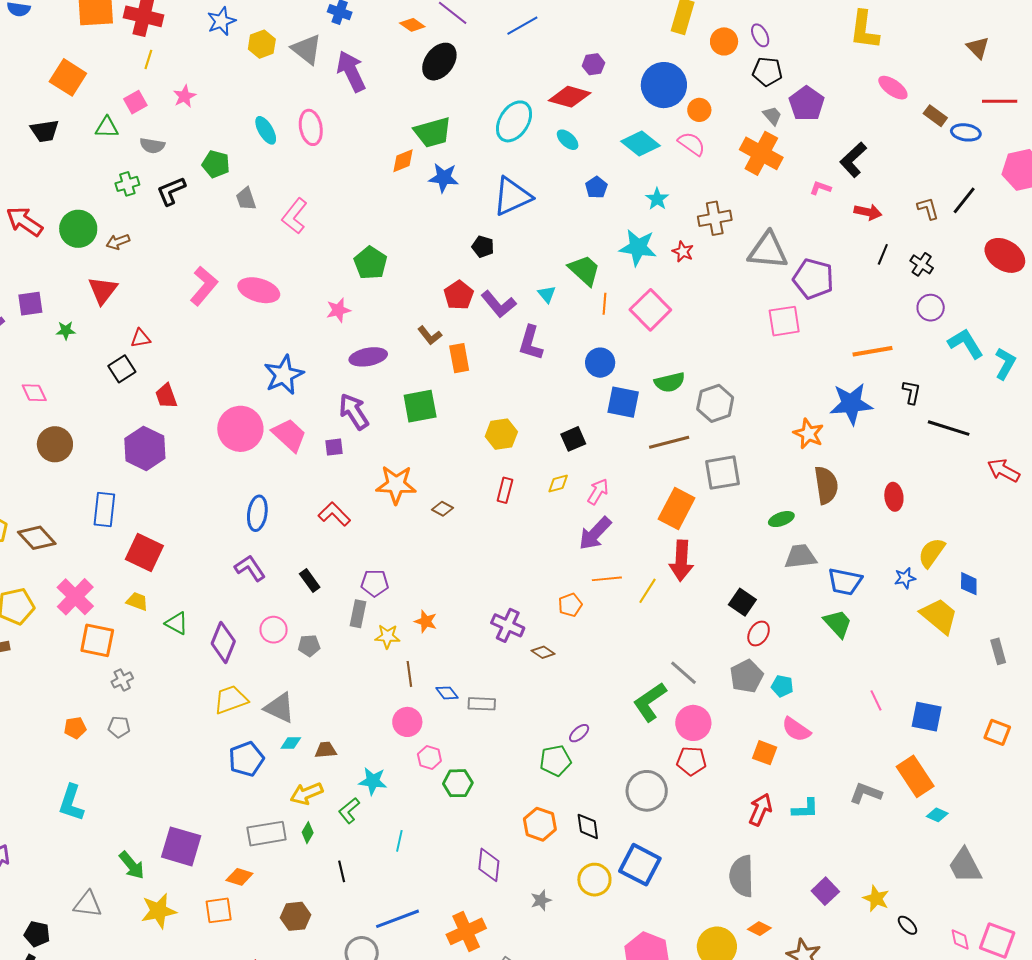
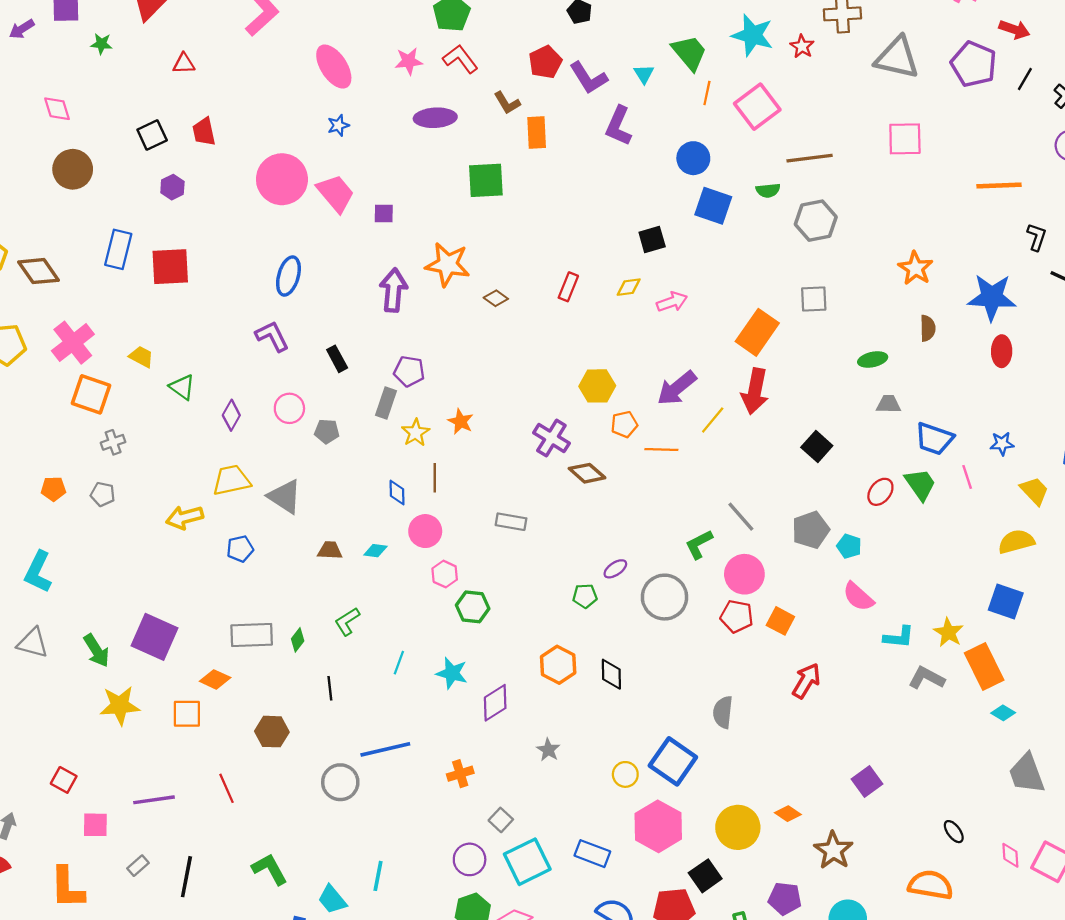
purple pentagon: (813, 279) -> (974, 64), moved
pink ellipse: (259, 290) -> (334, 67), moved, turned 33
black square: (122, 369) -> (152, 135), moved
blue star: (284, 375) -> (338, 125), size x0.5
green semicircle: (670, 382) -> (768, 190), size x0.7
blue star: (851, 404) -> (992, 297), moved
purple arrow: (354, 412) -> (393, 290), moved, turned 30
yellow hexagon: (501, 434) -> (597, 386), moved
brown line: (669, 442) -> (810, 158), moved
purple hexagon: (145, 448) -> (172, 187), size x0.5
gray square: (722, 473) -> (814, 299), size x0.7
brown semicircle: (826, 485) -> (928, 328), size x0.6
pink arrow: (598, 492) -> (672, 302), turned 32
red L-shape: (334, 514) -> (460, 59), moved
purple arrow: (595, 533) -> (677, 388), moved
red square: (144, 552) -> (170, 267), moved, turned -36
yellow semicircle: (932, 553) -> (1016, 542), moved, turned 32
gray trapezoid: (800, 557) -> (888, 404), size x0.7
orange line: (607, 579) -> (661, 450), moved
yellow trapezoid: (939, 616) -> (1034, 491), size x0.7
red ellipse: (759, 634) -> (880, 492), moved
yellow star: (387, 636) -> (416, 433), turned 30
purple diamond: (223, 642) -> (231, 415), size x0.7
brown diamond: (543, 652) -> (587, 473), size x1.4
blue diamond: (447, 693) -> (397, 492), moved, turned 30
pink line: (876, 700) -> (967, 477), moved
green L-shape: (650, 702) -> (699, 544), size x0.7
cyan diamond: (291, 743) -> (375, 551), moved
orange square: (765, 753) -> (780, 621), moved
blue pentagon: (246, 759) -> (240, 549), size x0.7
green pentagon: (555, 761) -> (585, 596), size x0.7
cyan star: (373, 781) -> (452, 673), moved
gray circle: (647, 791) -> (664, 597), moved
yellow arrow: (307, 794) -> (185, 517), moved
cyan L-shape: (805, 809) -> (899, 637), moved
purple diamond: (489, 865) -> (495, 703), turned 44
blue square: (640, 865) -> (673, 761), moved
gray semicircle: (742, 876) -> (723, 712), moved, size x0.7
yellow circle: (594, 880) -> (625, 774), moved, size x0.7
yellow star: (876, 898) -> (948, 632), moved
gray star: (541, 900) -> (548, 750), turned -30
gray triangle: (88, 904) -> (33, 643), moved
orange cross: (466, 931) -> (460, 774), size x0.6

